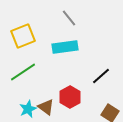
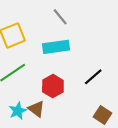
red hexagon: (70, 97) -> (53, 86), moved

